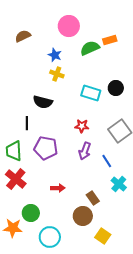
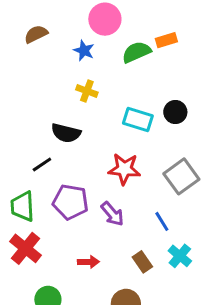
blue star: (55, 55) -> (84, 51), moved
black line: (27, 123) -> (42, 164), turned 56
red star: (82, 126) -> (124, 169), size x1.5
purple arrow: (85, 151) -> (112, 214), moved, turned -60
brown rectangle: (93, 198) -> (142, 262), moved

